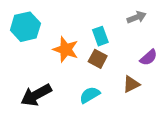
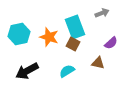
cyan hexagon: (25, 27) -> (19, 34), moved
cyan rectangle: (100, 36) -> (75, 27), size x1.6
brown triangle: (131, 84) -> (98, 63), turned 40

